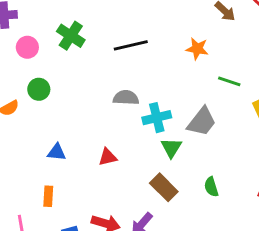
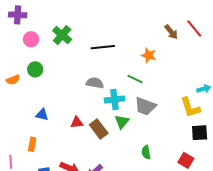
green line: (229, 81) -> (135, 79), moved
gray trapezoid: (202, 122) -> (145, 106), turned 65
brown rectangle: (164, 187) -> (99, 129), moved

